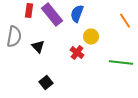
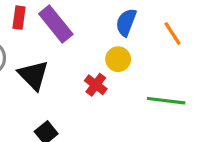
blue semicircle: (77, 14) -> (126, 22), moved
black triangle: (38, 47) -> (33, 75), size x1.5

